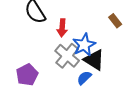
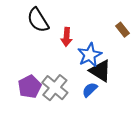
gray cross: (67, 56) -> (55, 88), moved

